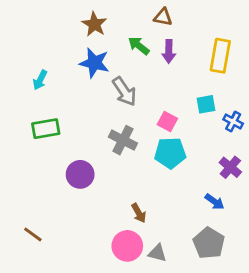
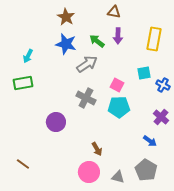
green arrow: (139, 46) -> (97, 41), moved
gray arrow: (124, 91) -> (87, 64), turned -90
green rectangle: (46, 129) -> (23, 83), moved
gray triangle: (157, 253) -> (118, 177), moved

